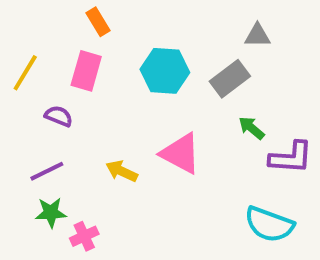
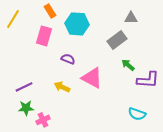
cyan hexagon: (165, 71) -> (77, 24), moved
yellow line: (25, 73) -> (13, 19), moved
purple semicircle: (59, 116) -> (68, 59), moved
cyan semicircle: (269, 224) -> (137, 114), size x0.7

